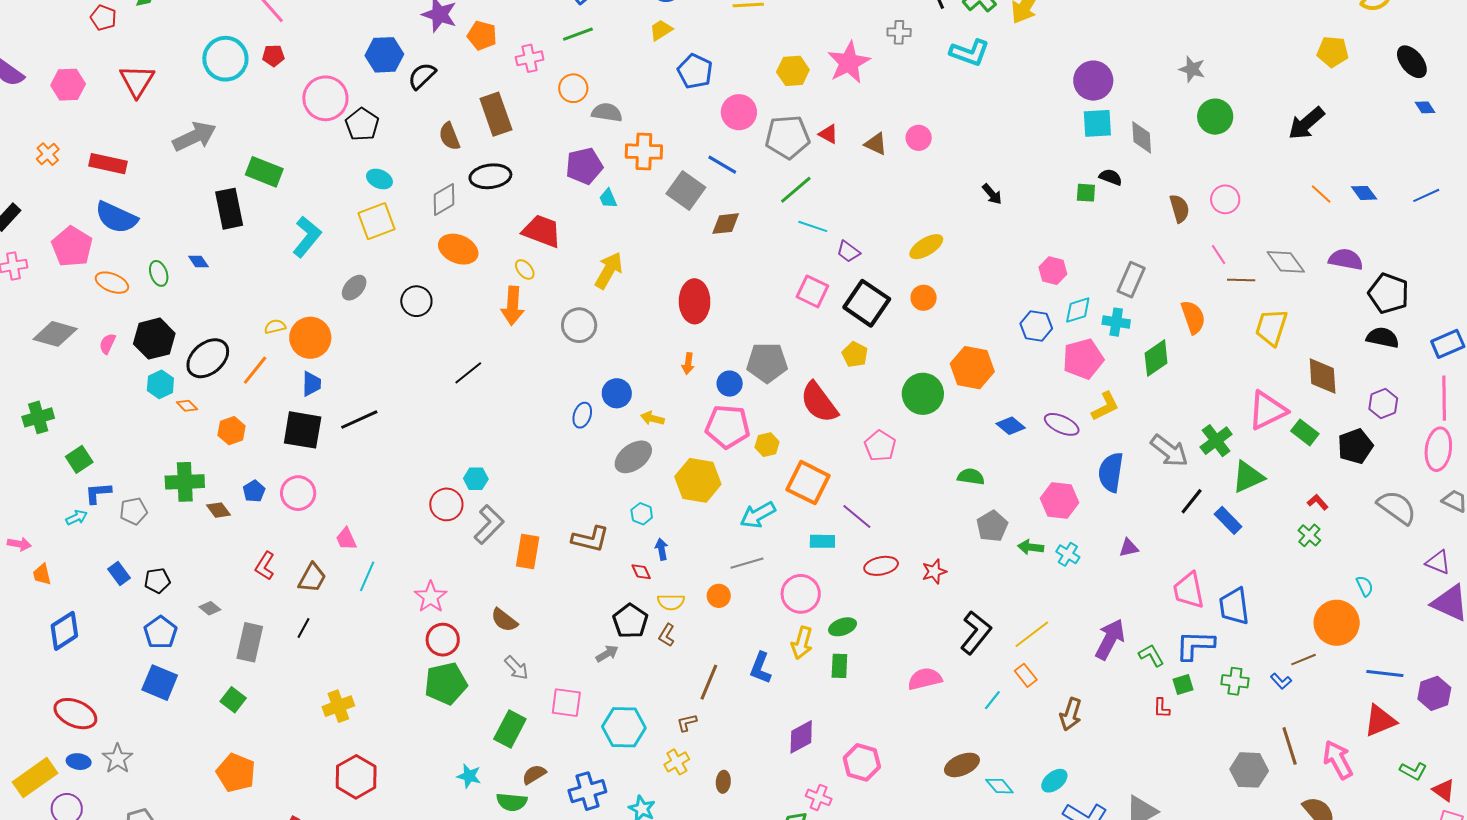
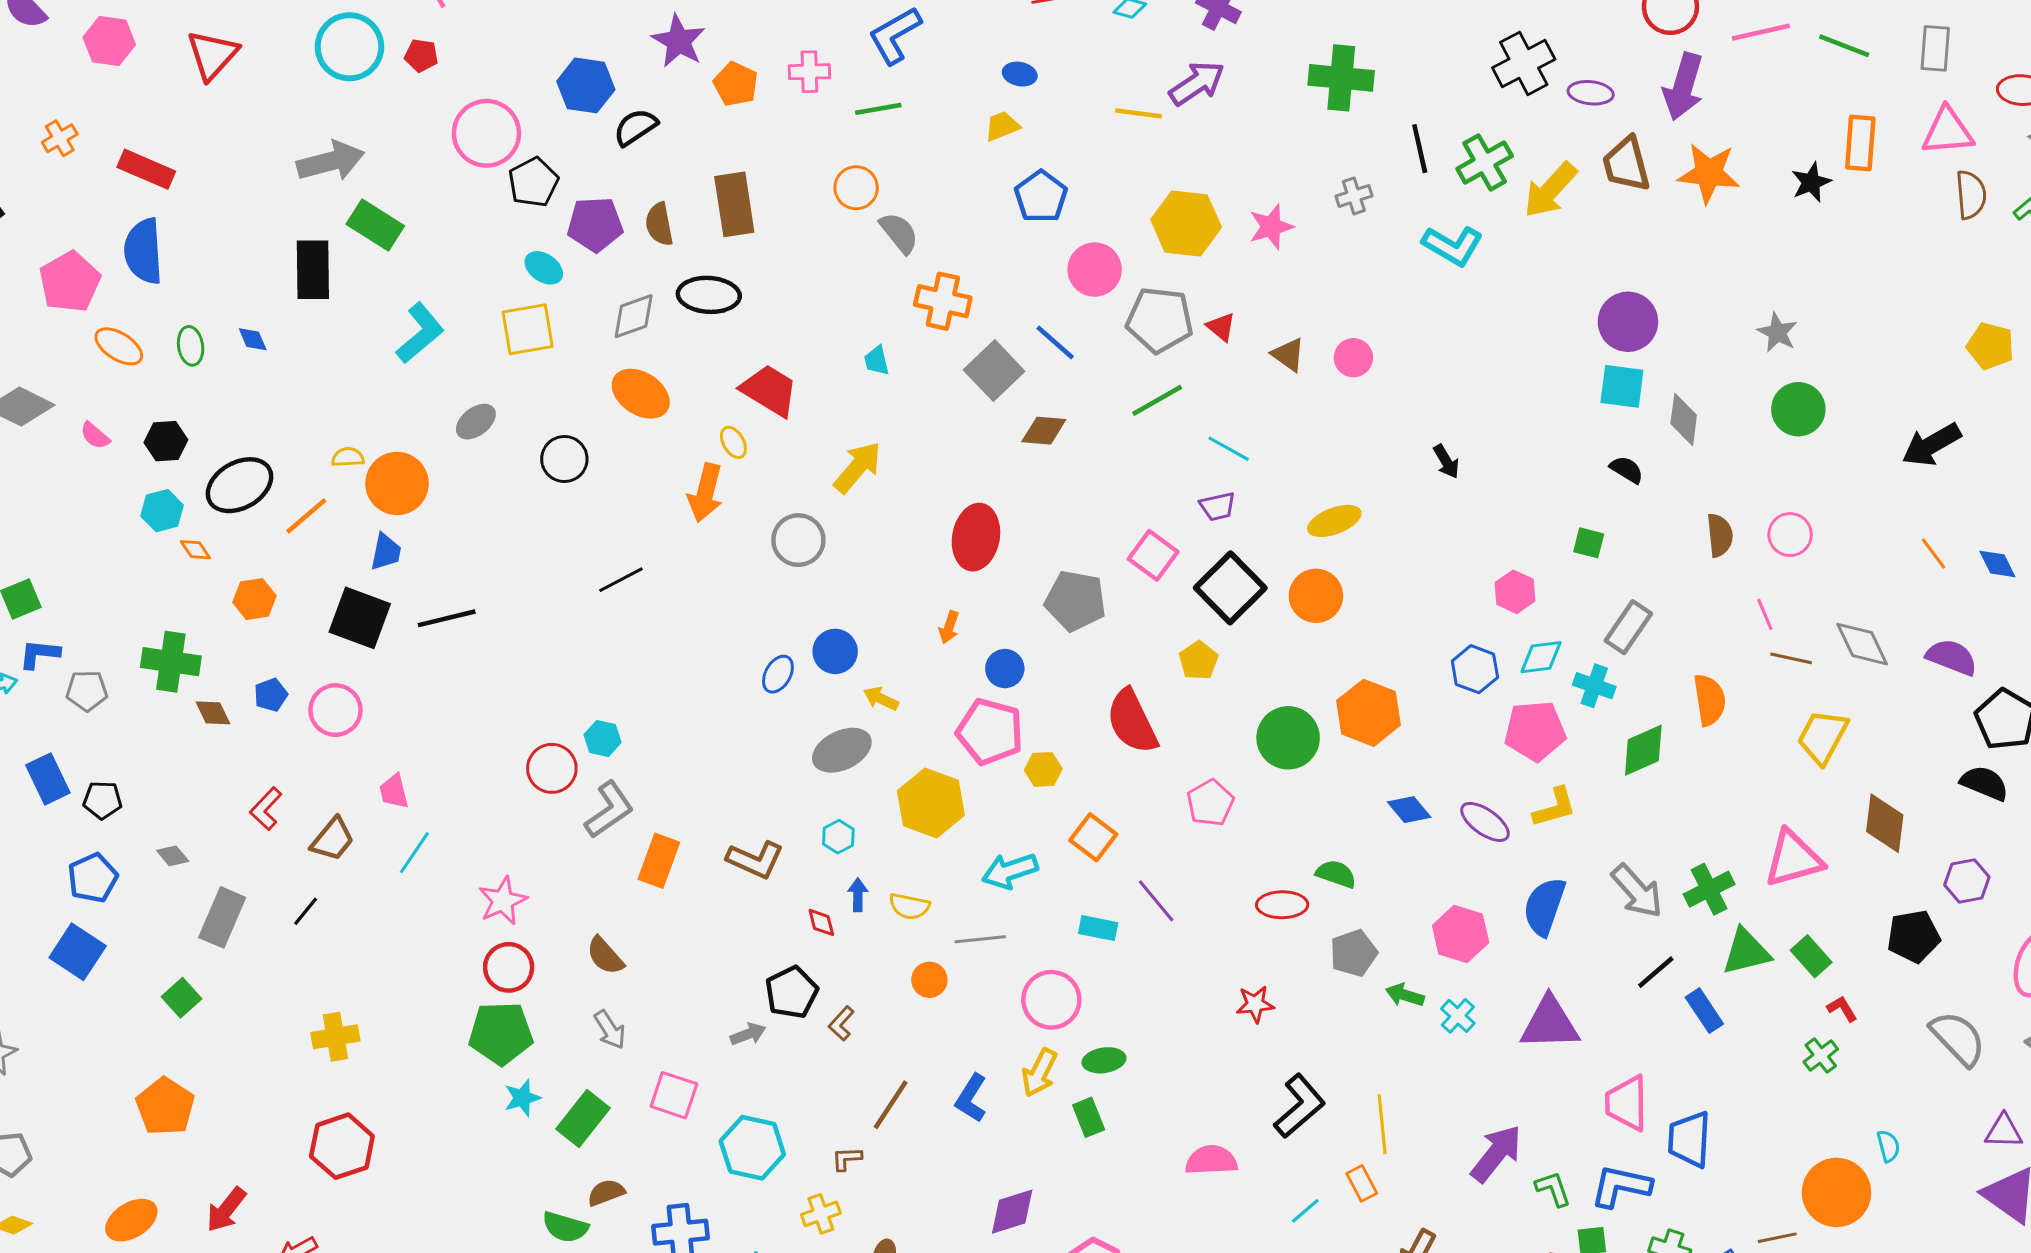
gray cross: (899, 32) -> (1354, 196), turned -30
pink cross: (530, 58) -> (809, 72), moved
pink star: (849, 63) -> (1271, 227), size x0.7
yellow hexagon: (793, 71) -> (1186, 223), size x1.4
gray semicircle: (607, 112) -> (899, 233), turned 32
gray arrow: (194, 137) -> (331, 161), moved
purple pentagon: (584, 166) -> (595, 224), moved
green square: (1086, 193) -> (1589, 543), moved
blue semicircle: (116, 217) -> (143, 251), turned 51
cyan line: (813, 226) -> (1229, 449), moved
purple trapezoid: (848, 252) -> (1218, 506), turned -60
orange circle: (924, 298) -> (1316, 596), size x1.4
black hexagon: (154, 339) -> (166, 441), size x0.7
pink semicircle: (107, 344) -> (95, 436), turned -85
gray pentagon: (767, 363) -> (1075, 601), moved
green rectangle: (1305, 432) -> (1811, 956), moved
orange square: (808, 483) -> (1093, 837), size x0.7
purple triangle: (1129, 548) -> (1550, 1023), size x2.0
purple triangle: (1438, 562) -> (2004, 1131), turned -32
red ellipse: (881, 566) -> (1282, 905), moved
blue rectangle: (119, 573) -> (48, 779), size x1.4
yellow semicircle: (671, 602) -> (909, 906), moved
yellow line: (1032, 634) -> (1382, 1124), turned -69
green rectangle: (839, 666) -> (1089, 1117), turned -35
cyan star: (469, 776) -> (522, 1098), moved, turned 30

